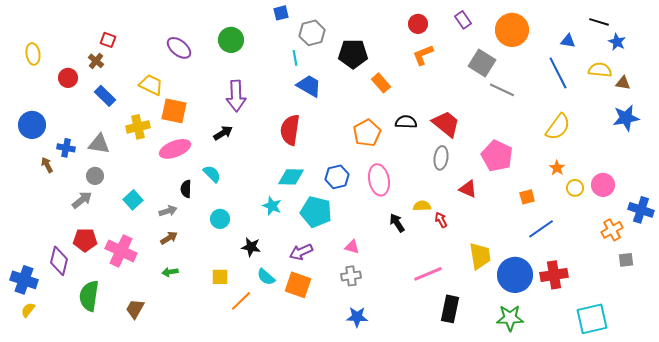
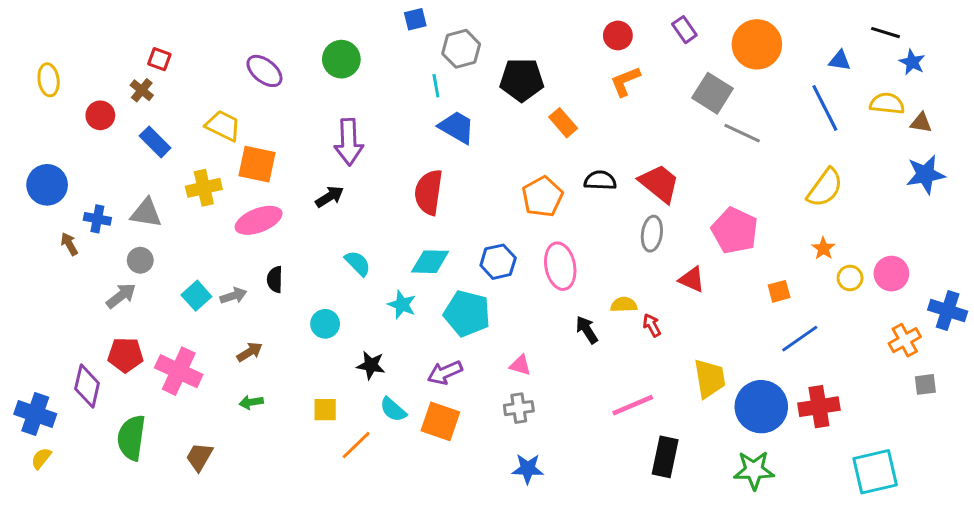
cyan semicircle: (212, 174) -> (358, 263), moved
gray arrow: (168, 211) -> (233, 296), moved

